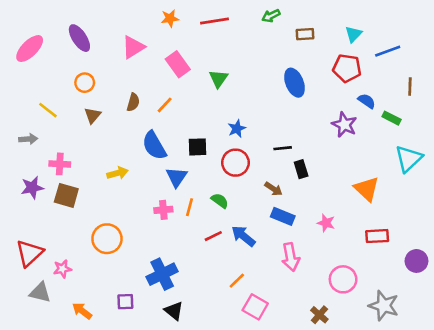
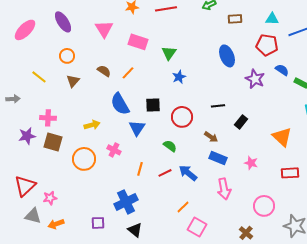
cyan triangle: (354, 34) -> (272, 19), turned 48
pink triangle: (133, 47) -> (104, 29), turned -30
pink rectangle: (178, 64) -> (138, 42), turned -36
brown semicircle: (133, 102) -> (104, 71), turned -72
purple star: (344, 125) -> (255, 79), moved
blue star: (237, 129) -> (179, 77), moved
gray arrow: (28, 139) -> (13, 99), moved
black rectangle: (301, 169) -> (241, 122), moved, turned 56
orange line: (190, 207) -> (140, 169), moved
pink cross: (163, 210) -> (114, 150), moved, turned 32
orange circle: (107, 239) -> (84, 159), moved
orange arrow: (82, 311) -> (56, 224), moved, turned -56

